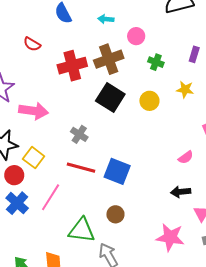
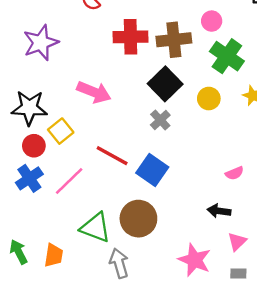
green cross: (156, 62) -> (227, 56), size x1.8
pink arrow: (33, 111) -> (94, 92), moved
gray cross: (79, 134) -> (160, 120), moved
brown circle: (115, 214) -> (138, 219), size x1.8

